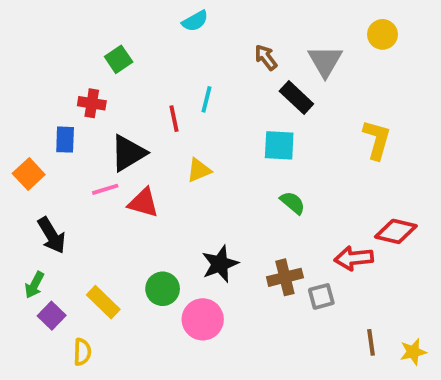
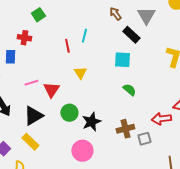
black triangle: (128, 153) -> (33, 116), moved
yellow triangle: (199, 170) -> (80, 73), turned -40
red triangle: (143, 203) -> (51, 90), turned 48
green circle: (163, 289) -> (69, 113), moved

